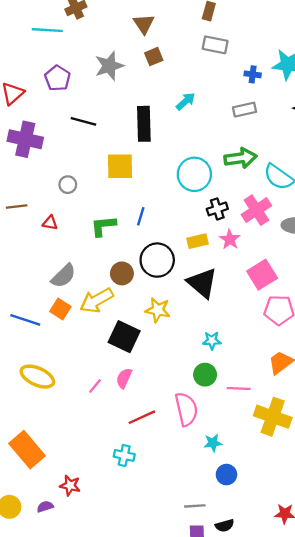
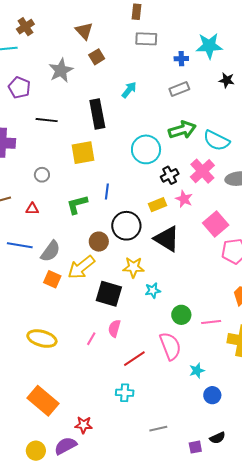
blue line: (25, 320) -> (20, 245), moved
cyan star: (212, 341) -> (153, 290), moved
gray line: (195, 506) -> (158, 429), moved
purple semicircle: (45, 507) -> (66, 446), size x1.6

